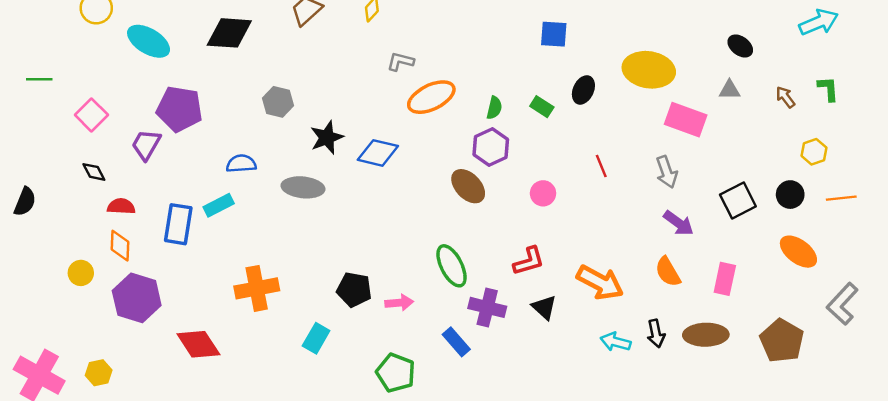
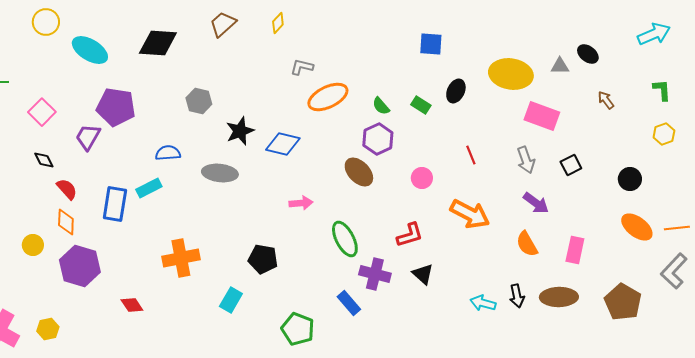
gray triangle: (730, 90) -> (560, 66), moved
brown arrow: (785, 97) -> (606, 100), moved
green semicircle: (494, 108) -> (381, 106), turned 126
yellow hexagon: (814, 152) -> (664, 134), moved
orange line: (841, 198) -> (677, 228), moved
black square: (738, 200) -> (571, 165), moved, size x0.7
red semicircle: (121, 206) -> (67, 189), turned 45
orange arrow: (600, 282) -> (470, 214), moved
pink arrow: (399, 303) -> (301, 203), moved
red diamond: (198, 344) -> (132, 305), size x0.6

